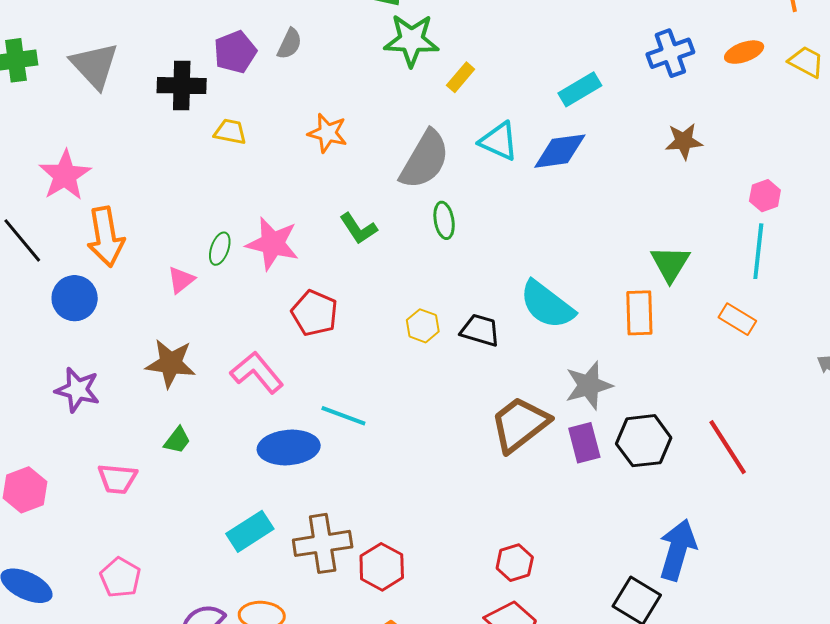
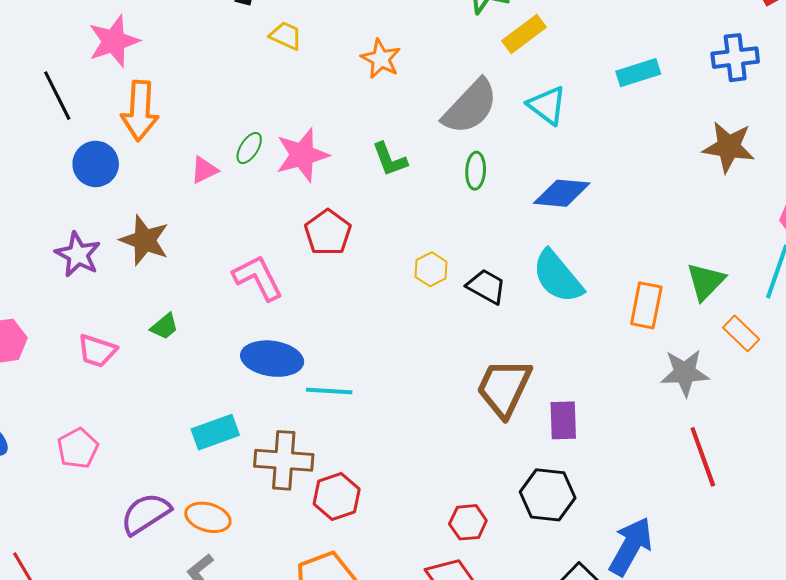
yellow rectangle: (461, 77) -> (524, 34), size x1.4
brown star: (684, 141) -> (729, 147), size x1.4
blue diamond: (560, 151) -> (562, 193), moved
pink star: (273, 244) -> (302, 155), turned 30
green triangle: (670, 264) -> (706, 281), moved
brown star: (171, 363) -> (145, 240), moved
gray star: (589, 385) -> (685, 373), moved
cyan line: (343, 416) -> (329, 391), moved, turned -30
brown trapezoid: (520, 424) -> (504, 388), turned -40
black hexagon: (644, 441) -> (548, 495), moved

